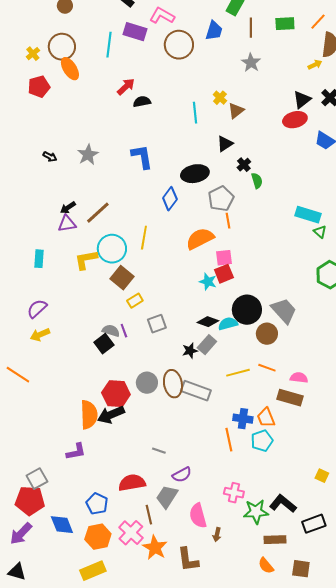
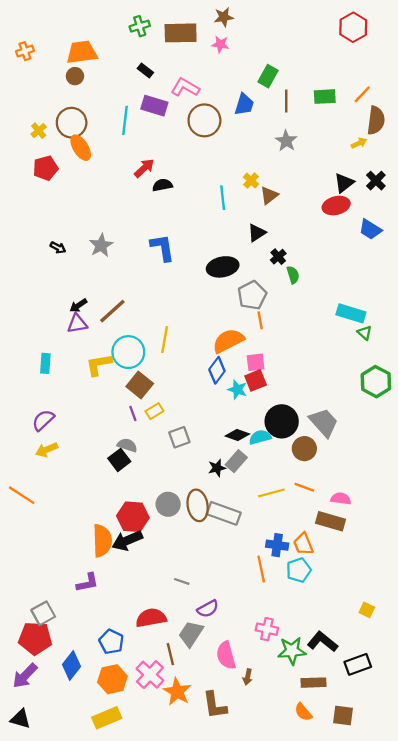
blue diamond: (170, 199) -> (217, 370), moved
purple line: (124, 331) -> (133, 413), moved
blue diamond: (62, 525) -> (72, 666), turned 60

